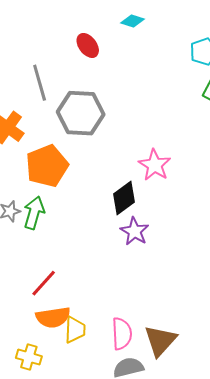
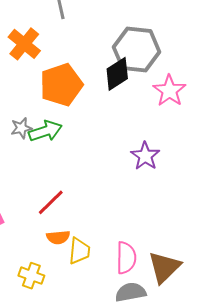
gray hexagon: (81, 113) -> (137, 49), moved
black diamond: (124, 198) -> (117, 74), moved
green arrow: (34, 213) -> (45, 131), turned 52
orange semicircle: (53, 317) -> (58, 237), size x0.7

